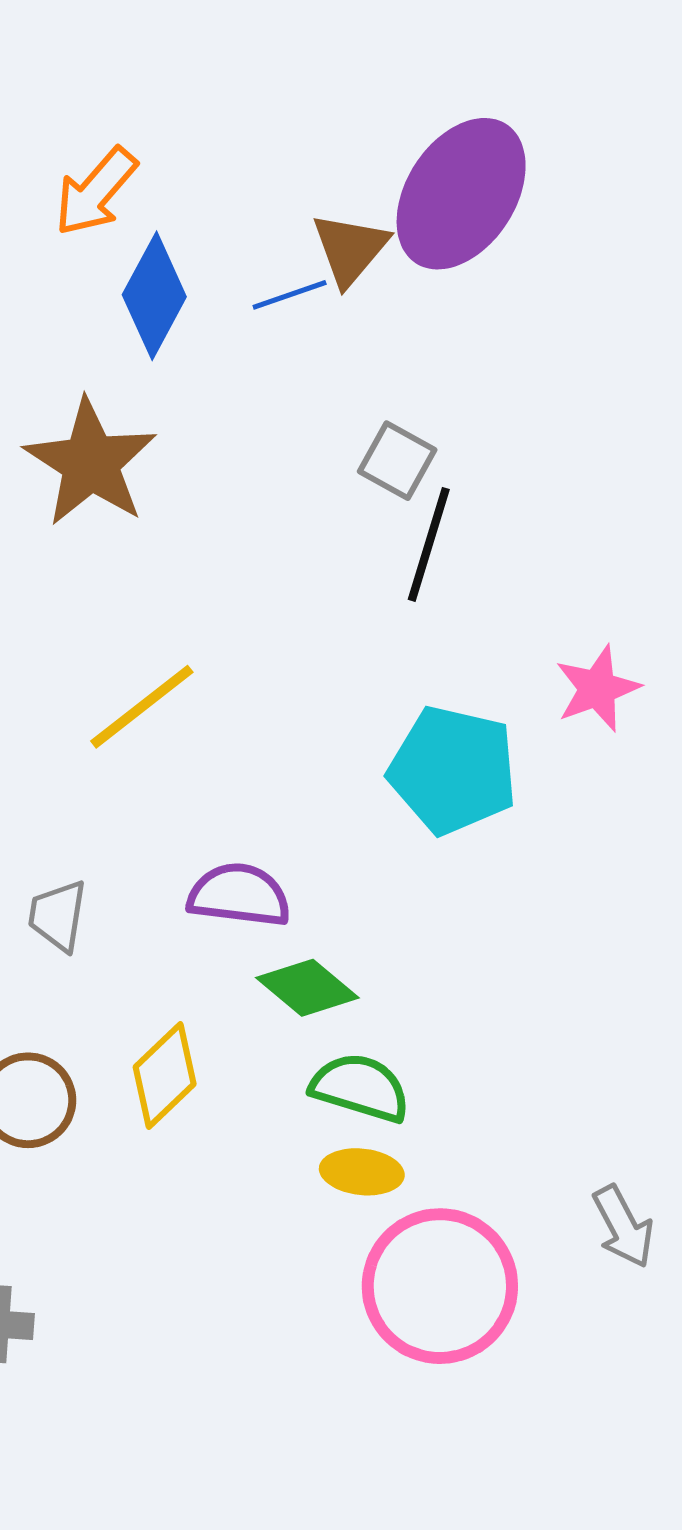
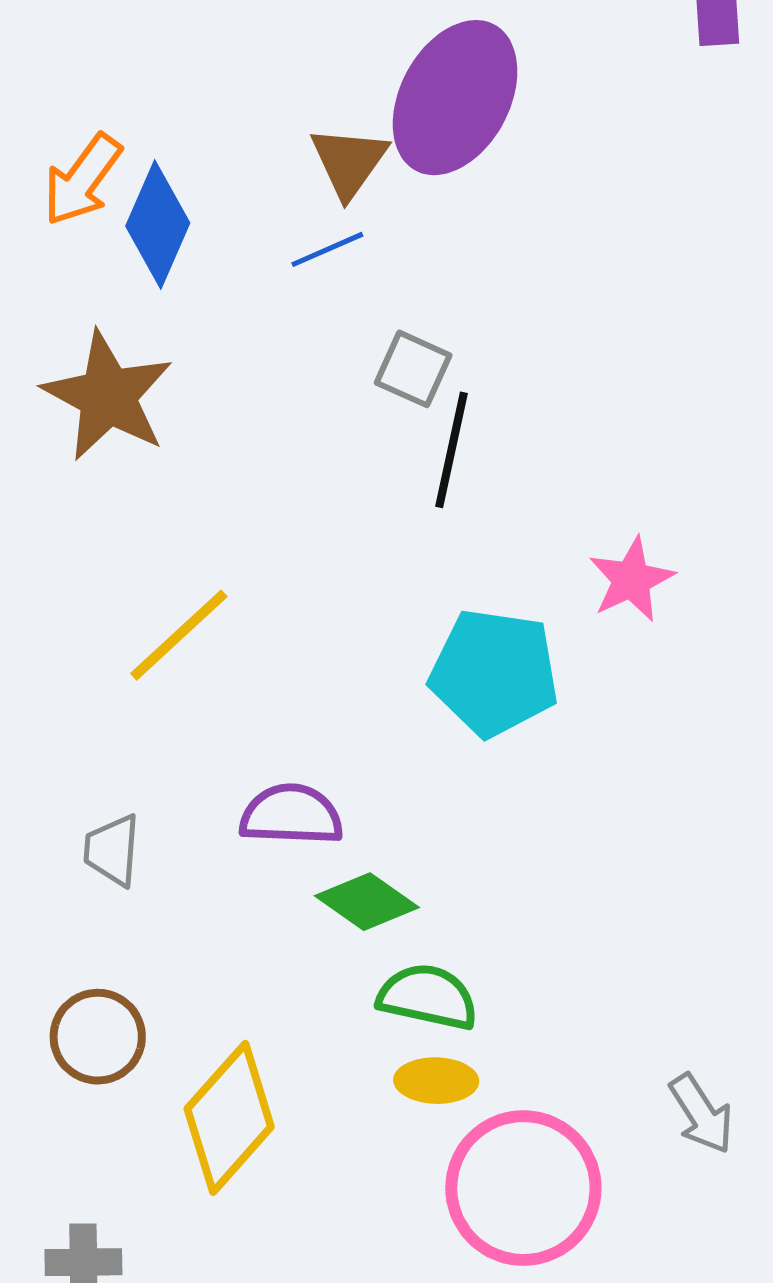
orange arrow: (96, 192) -> (82, 180), moved
blue line: (290, 295) -> (327, 249), moved
yellow diamond: (165, 1075) -> (229, 1118), moved, size x1.4

